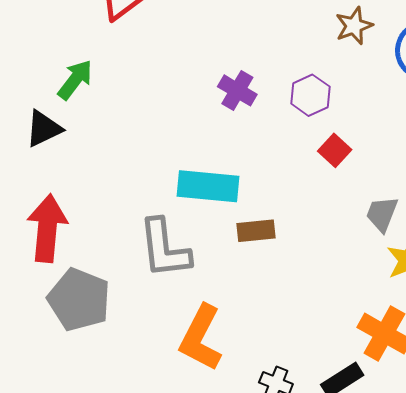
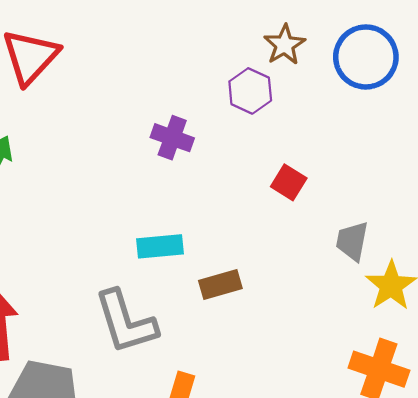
purple hexagon: (310, 95) -> (250, 91), moved
cyan rectangle: (208, 186) -> (160, 246), size x0.7

